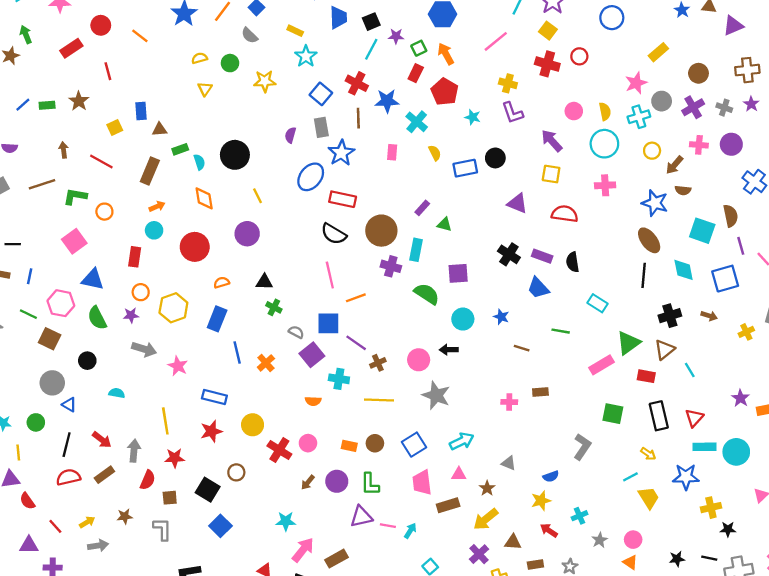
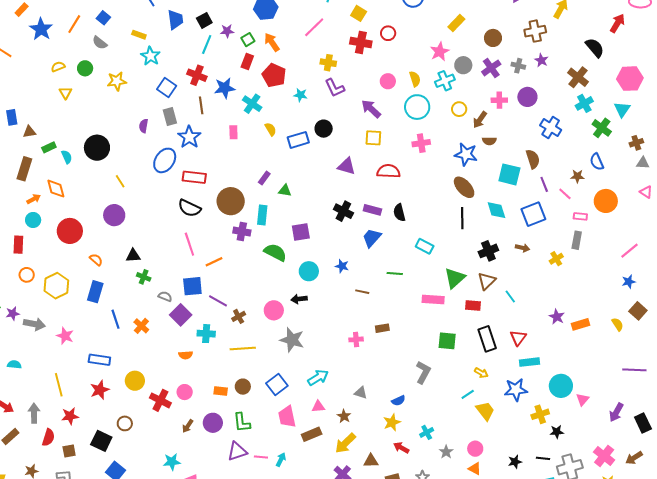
orange diamond: (204, 198) -> (56, 189), moved
orange semicircle: (222, 282) -> (96, 260), turned 64
blue trapezoid: (538, 288) -> (372, 238), turned 90
purple star: (131, 315) -> (13, 313), moved
pink rectangle: (601, 365) -> (433, 299), turned 40
cyan circle: (736, 452) -> (561, 386), moved

